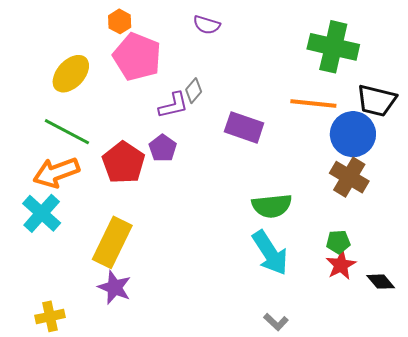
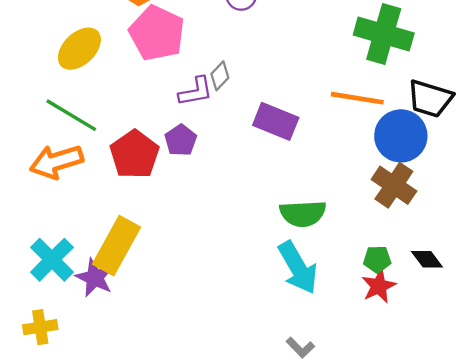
cyan cross: (42, 213) -> (52, 260), moved
black diamond: (381, 282) -> (427, 259), moved
purple star: (115, 287) -> (95, 278), moved

